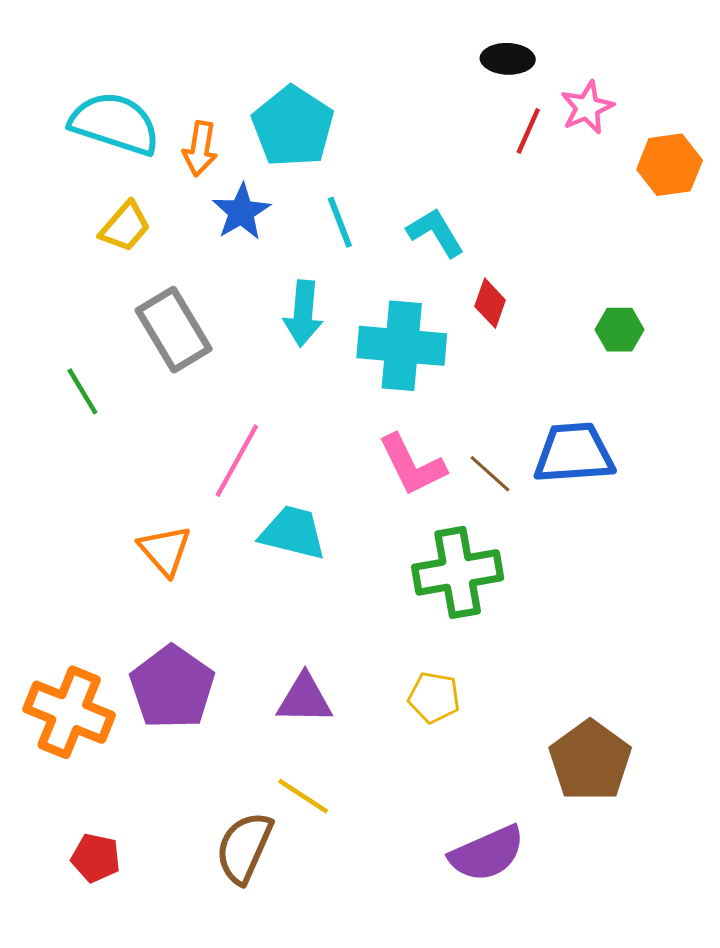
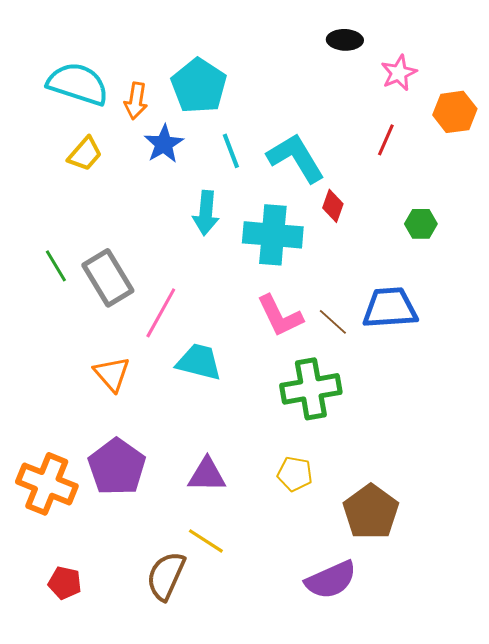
red line: (528, 131) -> (386, 140), moved
cyan L-shape: (436, 232) -> (296, 158), size x1.5
gray rectangle: (174, 330) -> (108, 278), moved
brown pentagon: (590, 761) -> (371, 512), moved

